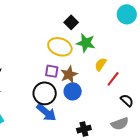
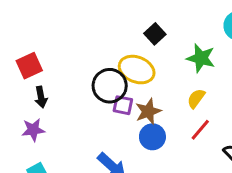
green star: (86, 43) -> (201, 58), moved
red line: (113, 79) -> (200, 130), moved
black circle: (45, 93) -> (110, 86), moved

